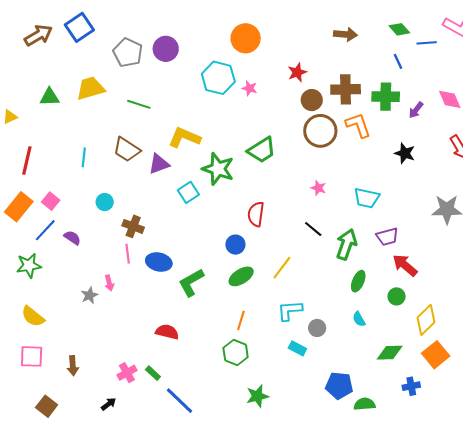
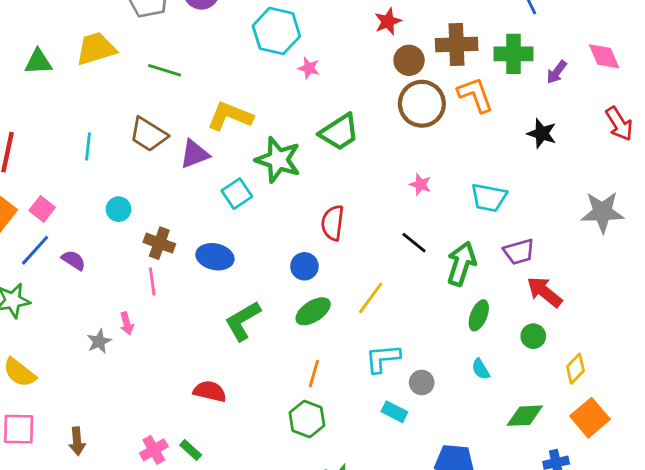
pink star: (249, 88) -> (309, 68), moved
blue ellipse: (159, 262) -> (215, 257), moved
yellow diamond: (426, 320) -> (575, 369), size x0.7

